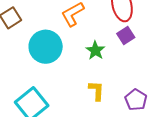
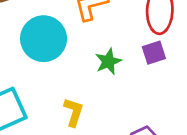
yellow L-shape: (96, 91) -> (74, 112), moved

